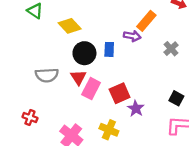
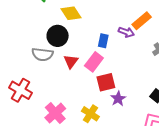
black circle: (84, 53) -> (58, 36), moved
pink rectangle: (91, 89) -> (94, 62), moved
red cross: (30, 118) -> (21, 90), size x1.6

